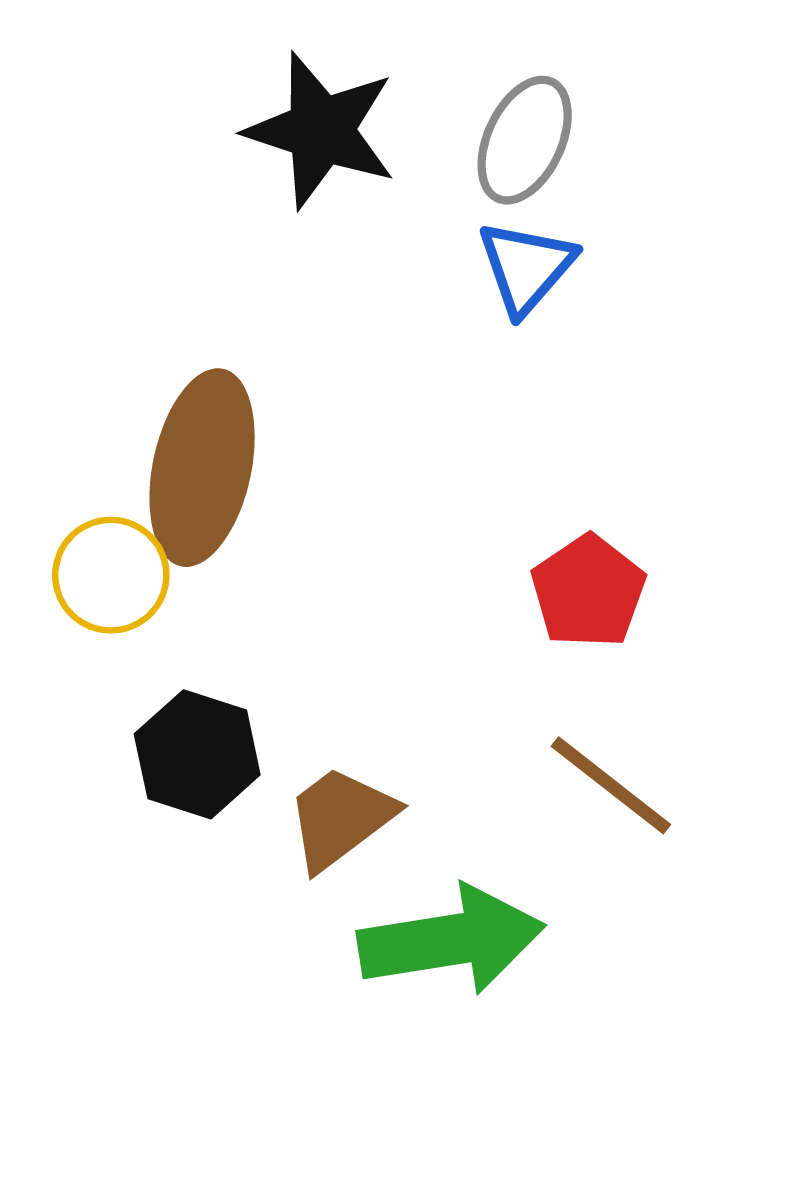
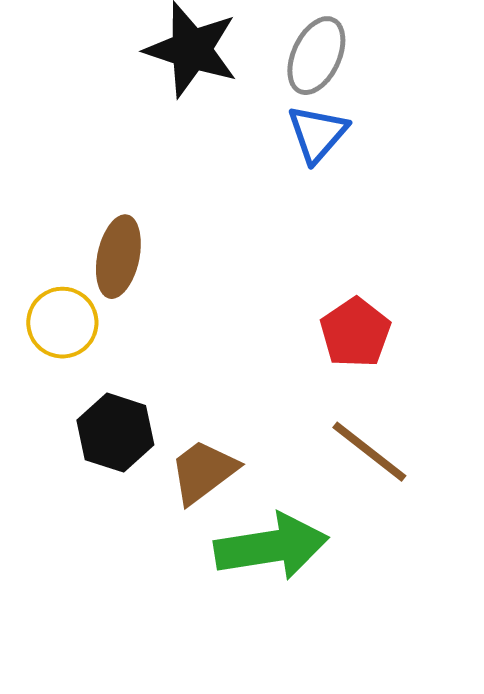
brown ellipse: (202, 468) -> (118, 257), size x0.7

